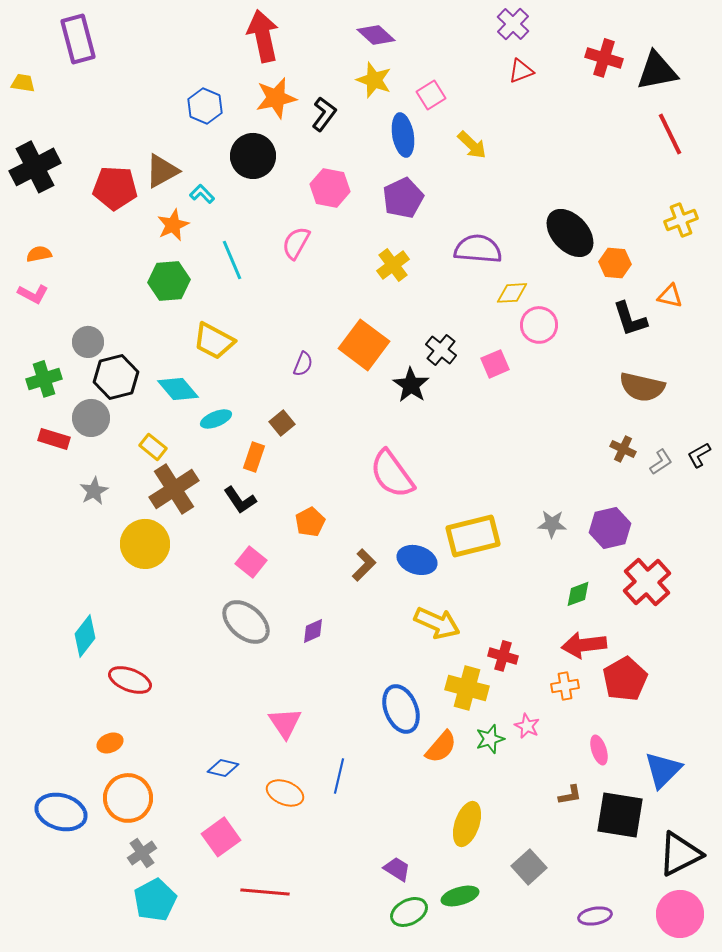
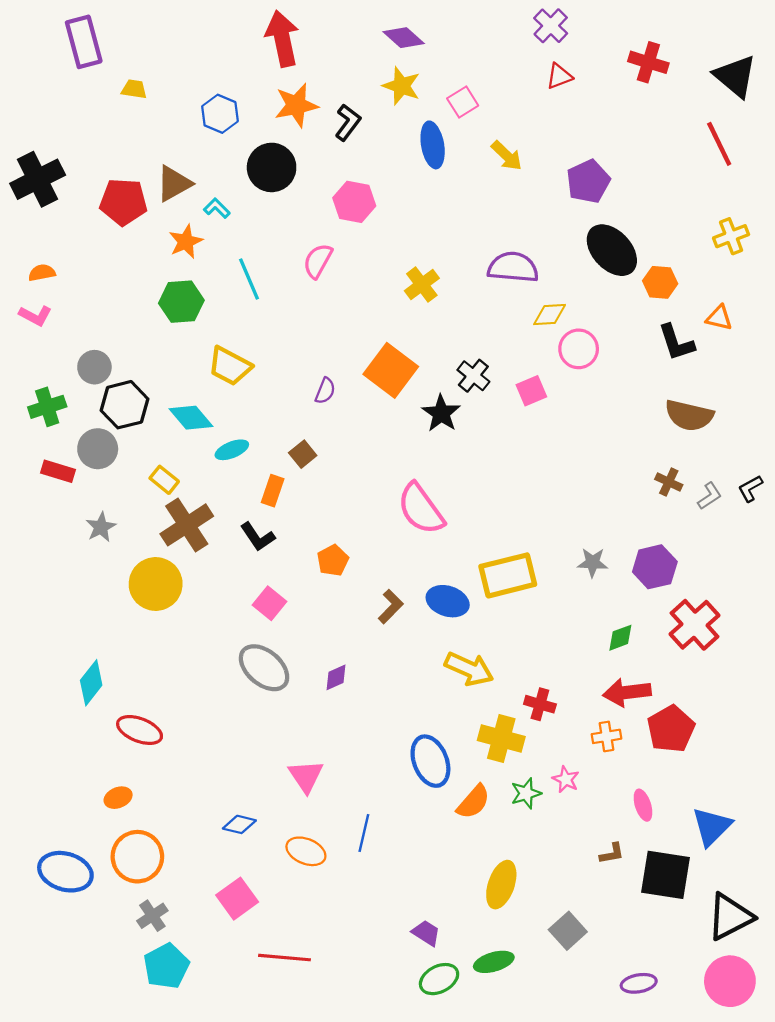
black triangle: (657, 71) -> (735, 76), moved, turned 51
yellow trapezoid: (23, 83) -> (134, 89), moved
purple pentagon: (403, 198) -> (588, 181), moved

